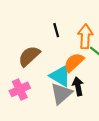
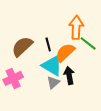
black line: (56, 30) -> (48, 44), moved
gray triangle: (61, 94) -> (53, 82), size x0.6

